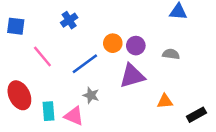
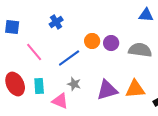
gray semicircle: (171, 54) -> (140, 50), size x1.6
purple triangle: (132, 76) -> (107, 90), moved
orange triangle: (165, 101) -> (135, 89), size x1.5
cyan rectangle: (49, 111) -> (39, 86), moved

